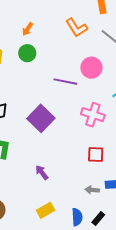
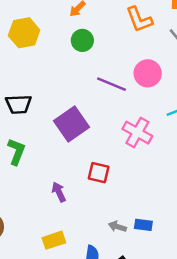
green circle: (27, 53) -> (82, 40), moved
red square: (96, 155) -> (99, 173), moved

